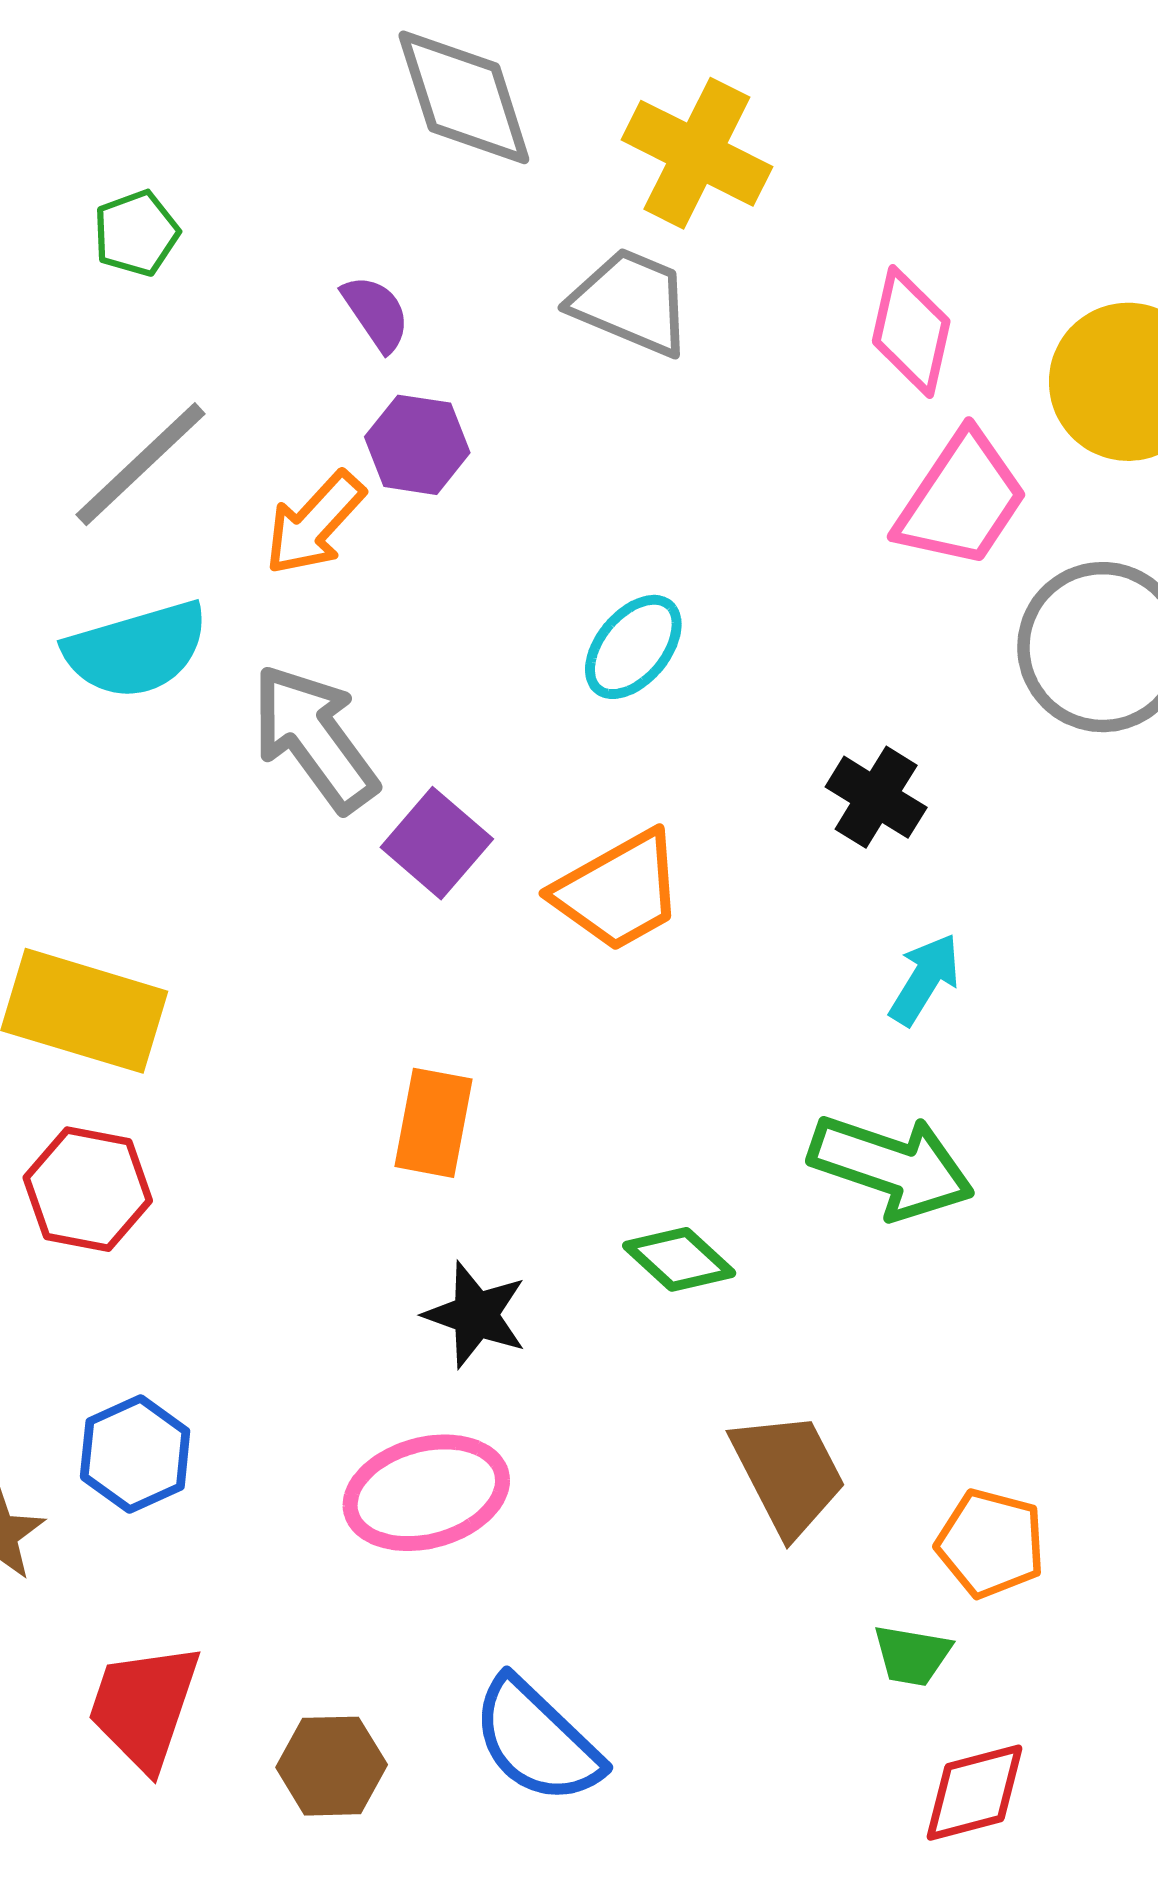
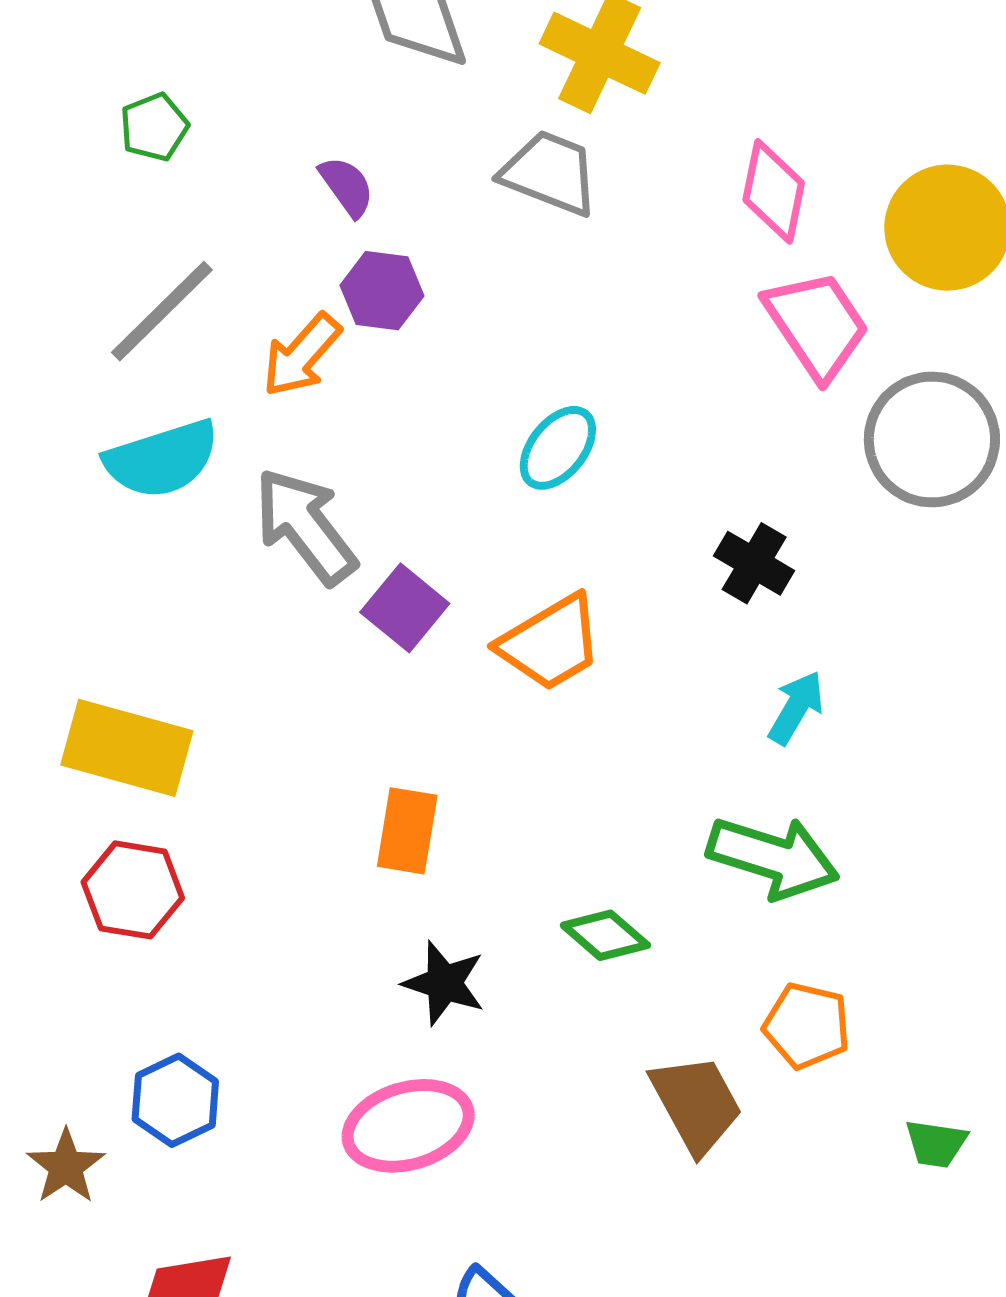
pink trapezoid: (961, 500) -> (817, 325), turned -66
orange pentagon: (991, 1543) -> (807, 1026), moved
green trapezoid: (912, 1655) -> (936, 1144), moved

